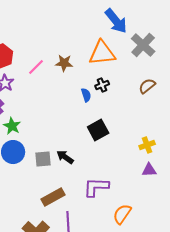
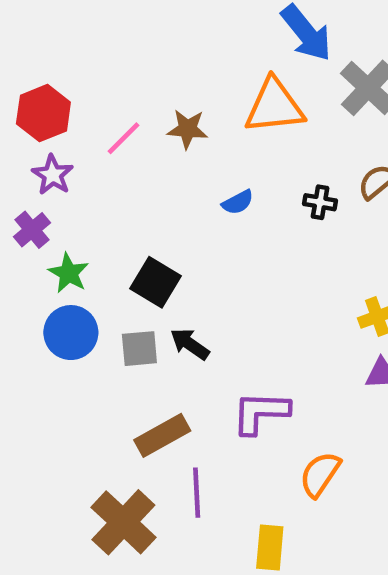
black cross: (102, 85) -> (320, 202), moved, turned 32
blue semicircle: (86, 95) -> (238, 202), turned 80
black square: (98, 130) -> (155, 282), moved, turned -30

